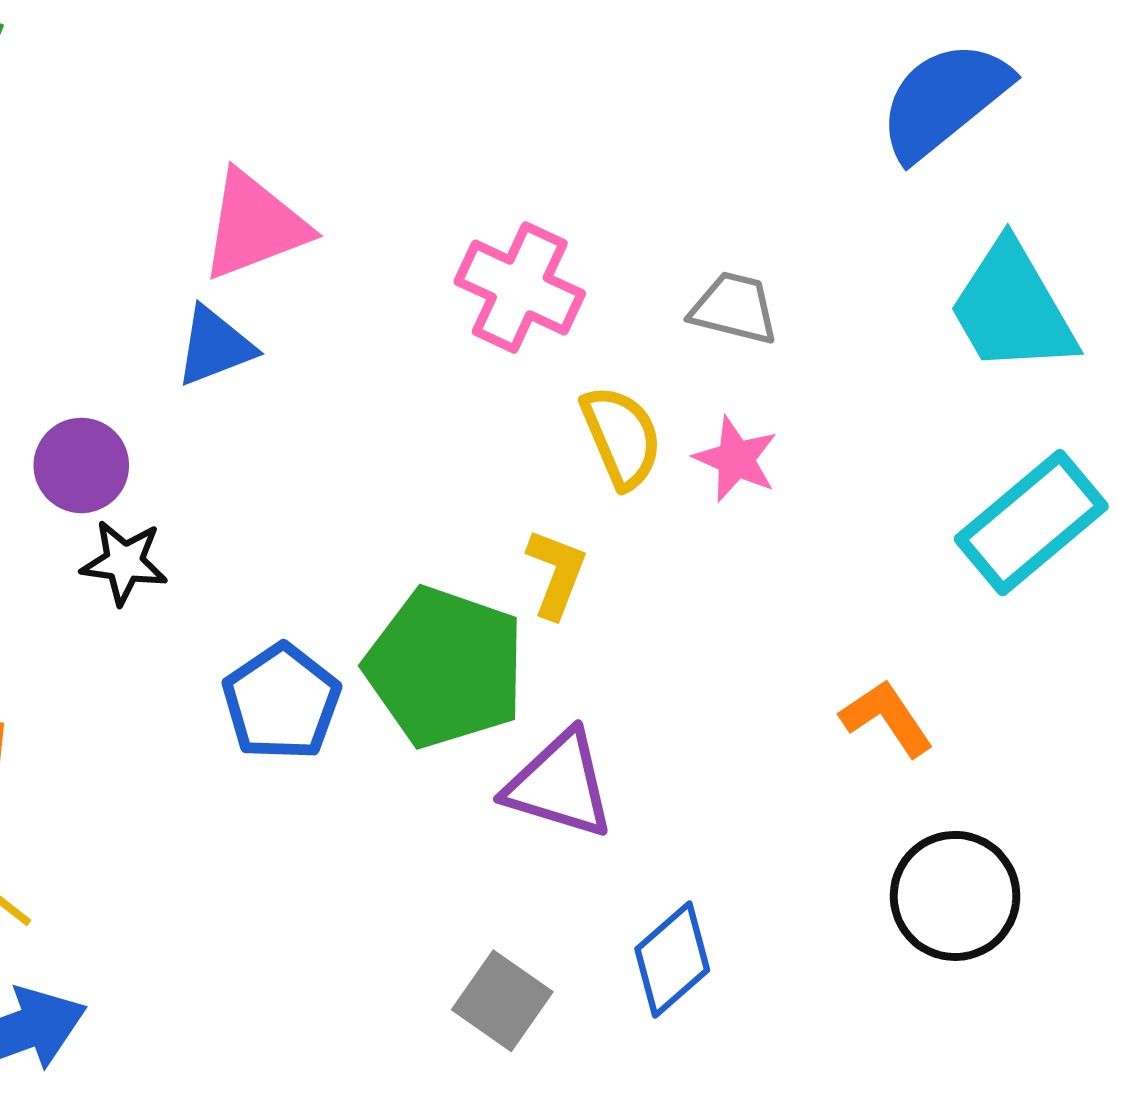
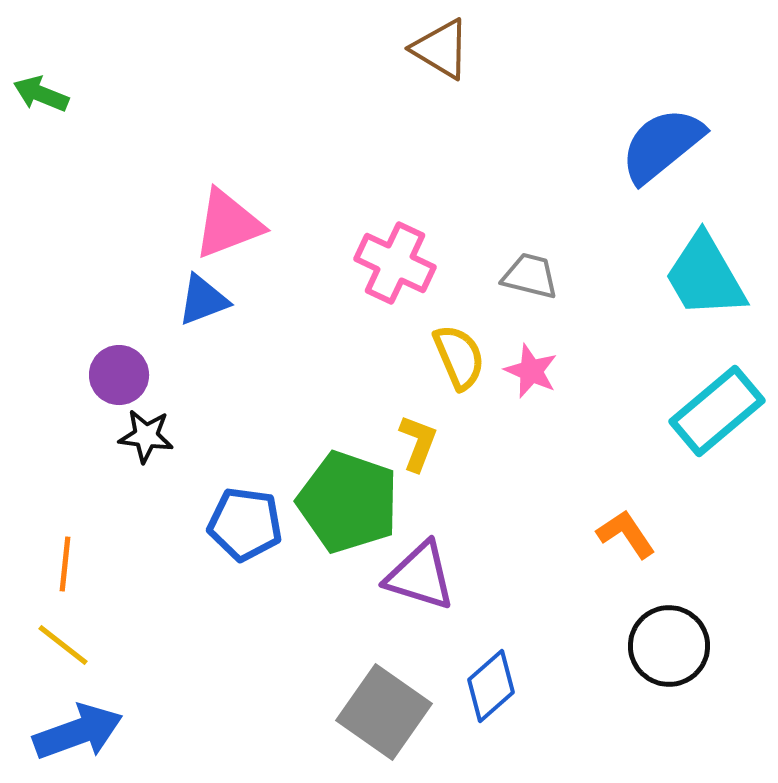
blue pentagon: (281, 702) -> (245, 524), turned -30
gray square: (502, 1001) -> (384, 712), size x1.5

